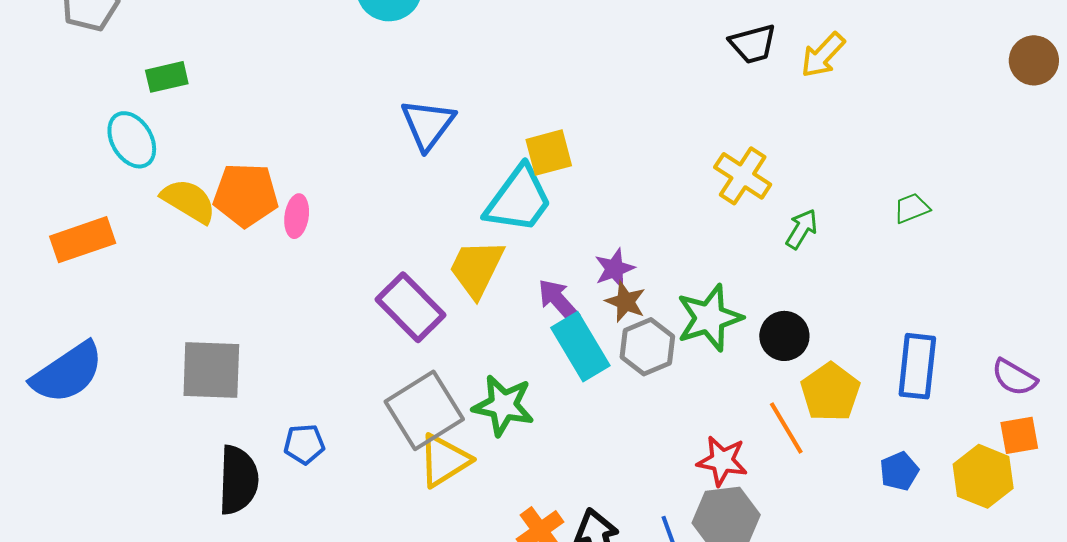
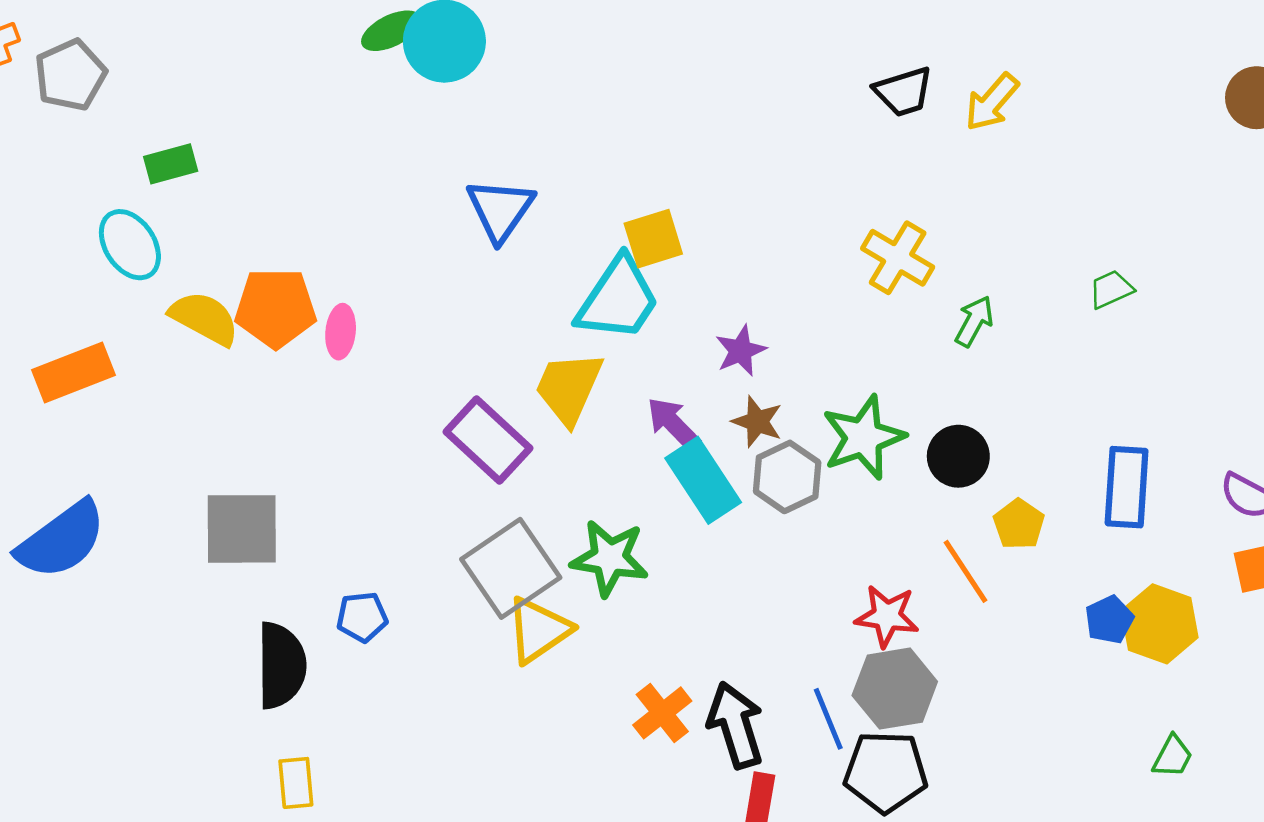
purple star: (615, 269) -> (741, 351), moved
yellow pentagon: (830, 392) -> (1019, 524), size x0.7
yellow hexagon: (983, 476) -> (1160, 624), moved

